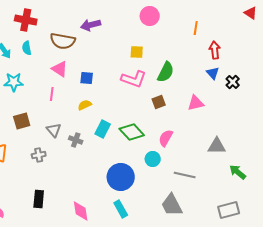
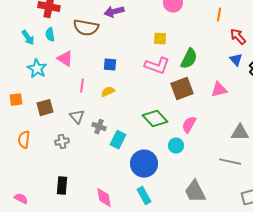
red arrow: (215, 50) -> (238, 37), turned -36
pink triangle: (60, 69) -> (65, 59), moved
cyan star: (14, 82) -> (37, 69), turned 30
pink line: (52, 94) -> (82, 86), moved
brown square: (159, 102) -> (182, 89), size x1.6
cyan rectangle: (103, 129) -> (118, 140), moved
gray line: (185, 175) -> (230, 162), moved

